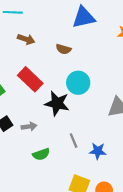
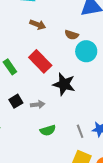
cyan circle: (78, 83) -> (86, 51), moved
gray line: (74, 141) -> (80, 131), moved

